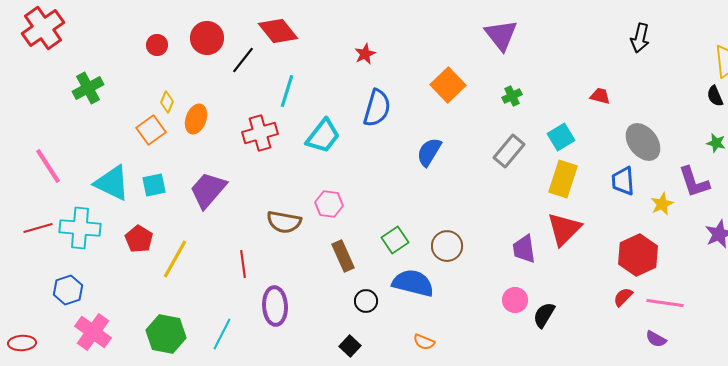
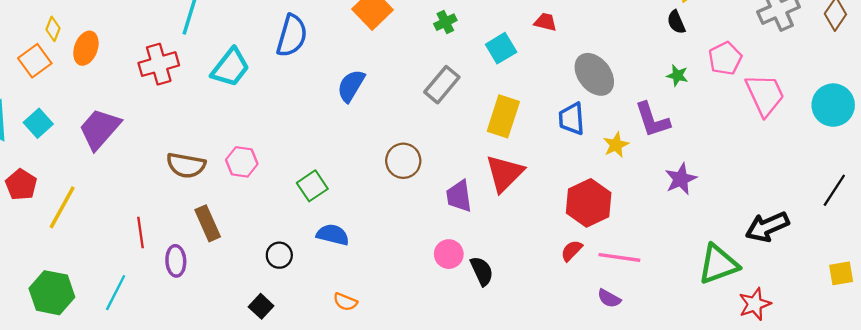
cyan square: (561, 137) -> (501, 48), moved
cyan square: (154, 185) -> (38, 123), turned -30
pink hexagon: (329, 204) -> (242, 162), moved
brown circle: (447, 246) -> (403, 161), moved
brown rectangle: (343, 256) -> (208, 223), moved
red line: (243, 264) -> (141, 232), moved
blue semicircle: (413, 283) -> (333, 235), size x0.7
purple ellipse: (275, 306) -> (176, 261), size x0.7
black semicircle: (544, 315) -> (482, 271), turned 124

